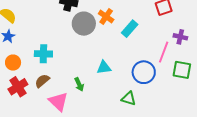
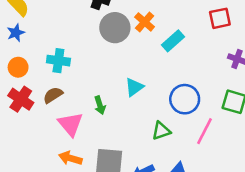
pink line: (164, 52) -> (204, 131), moved
cyan triangle: (104, 67) -> (134, 87), turned -35
red cross: (18, 87) -> (21, 99), turned -30
green triangle: (129, 99) -> (161, 131), turned -42

